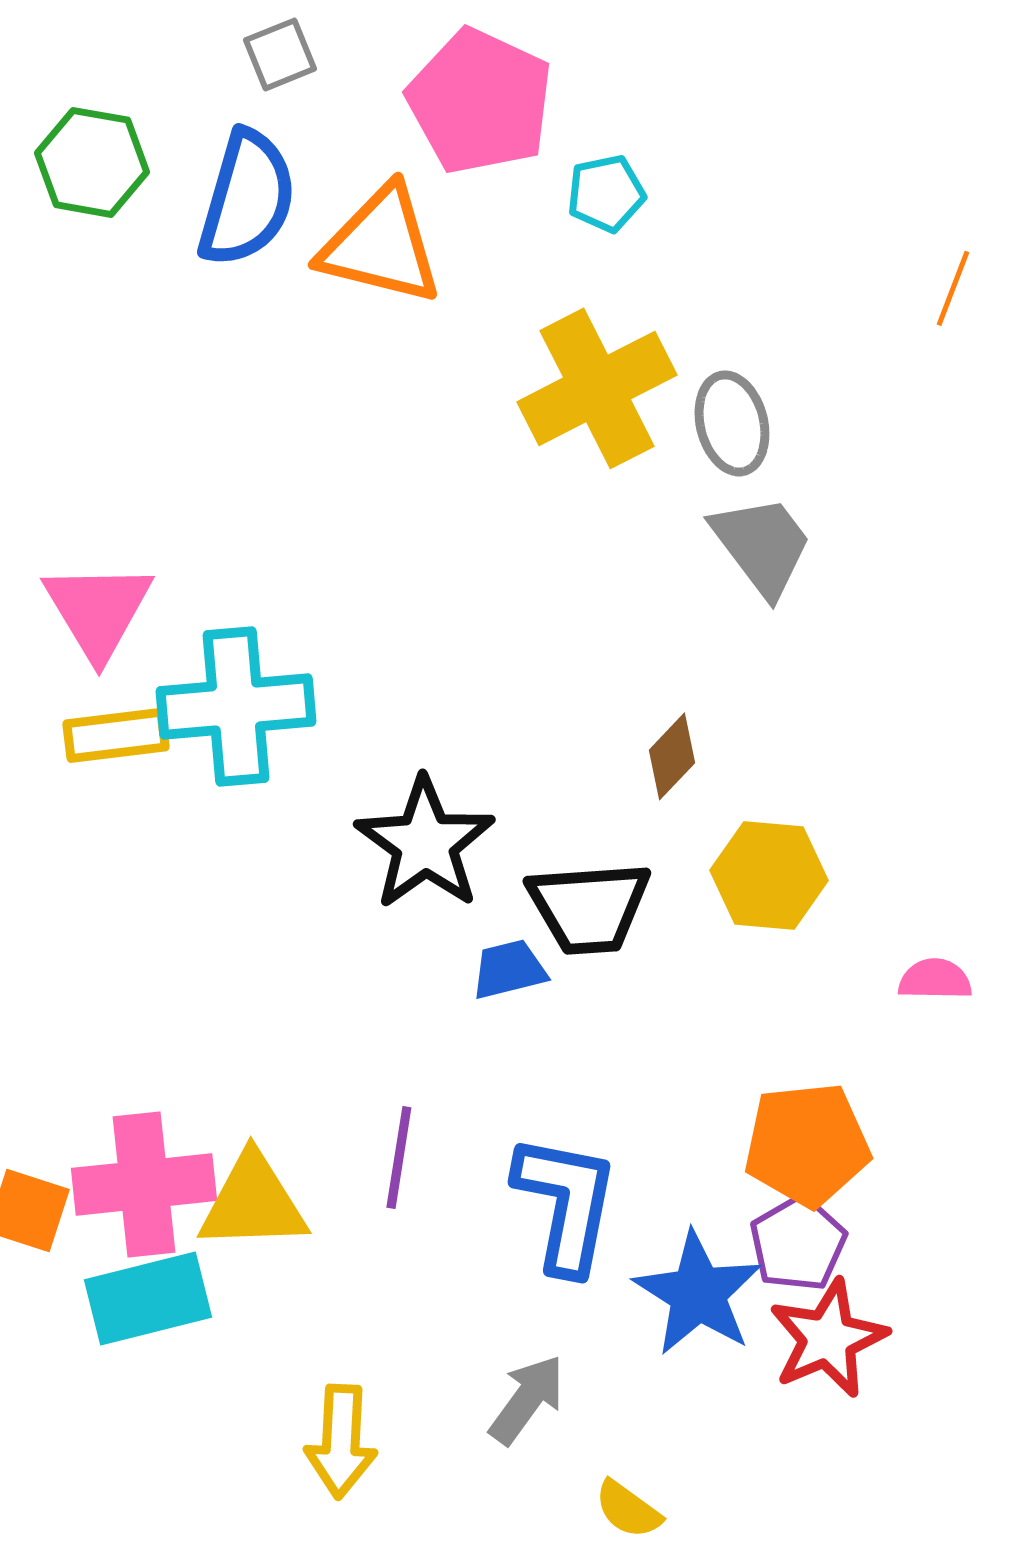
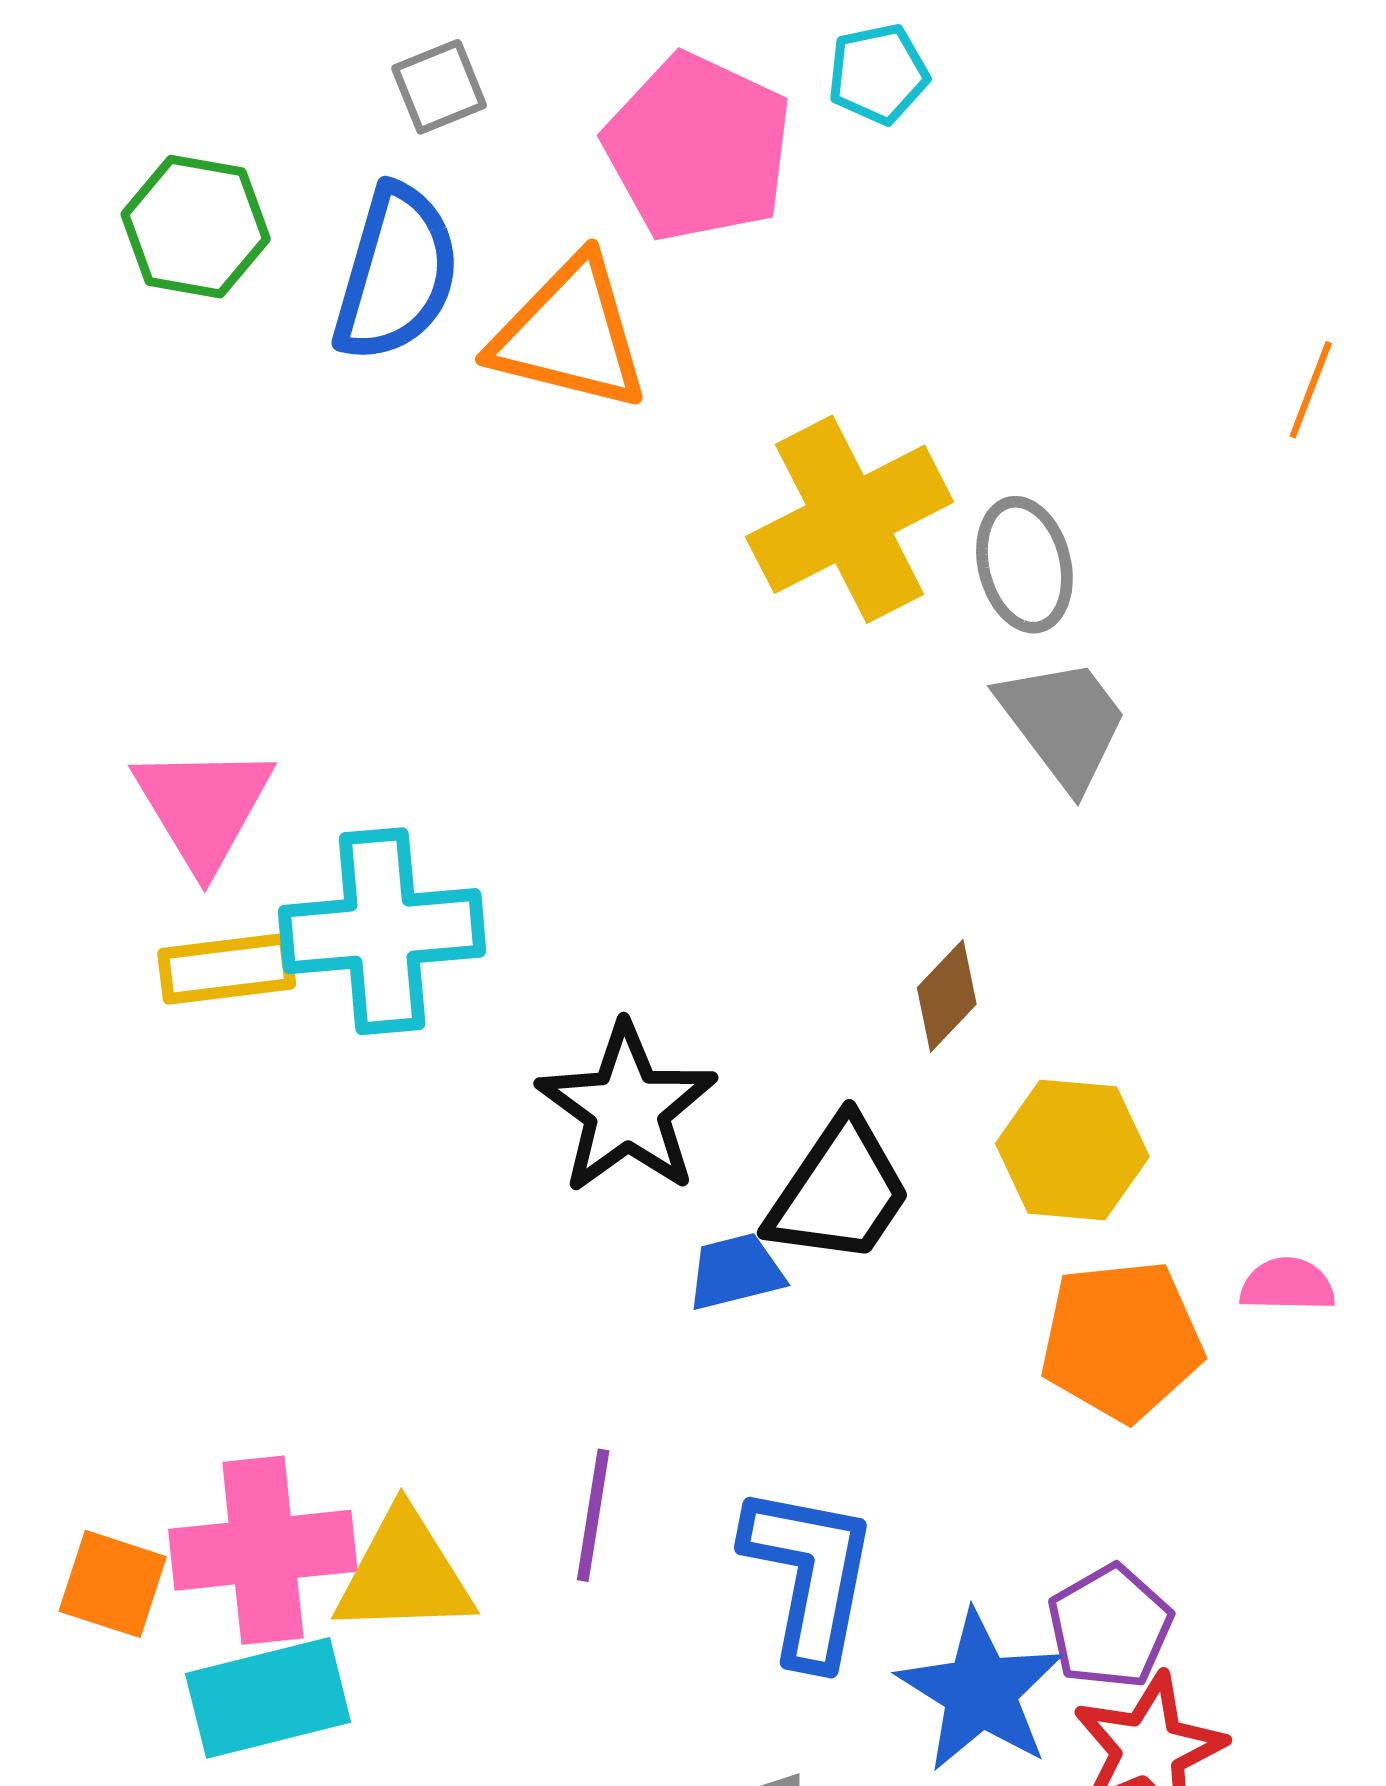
cyan pentagon: (606, 193) -> (878, 74), moved
black trapezoid: (589, 907) -> (839, 1191), turned -52
orange pentagon: (807, 1144) -> (1122, 1340), moved

